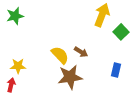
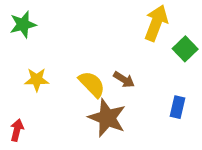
yellow star: (18, 66) -> (37, 80), moved
brown star: (70, 77) -> (107, 118), turned 30

